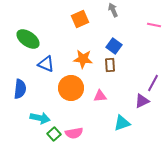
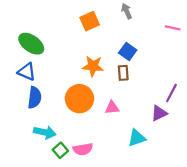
blue triangle: (46, 64) -> (27, 72), moved
blue semicircle: (20, 89) -> (35, 98), moved

